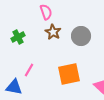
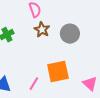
pink line: (29, 70) -> (34, 84), moved

